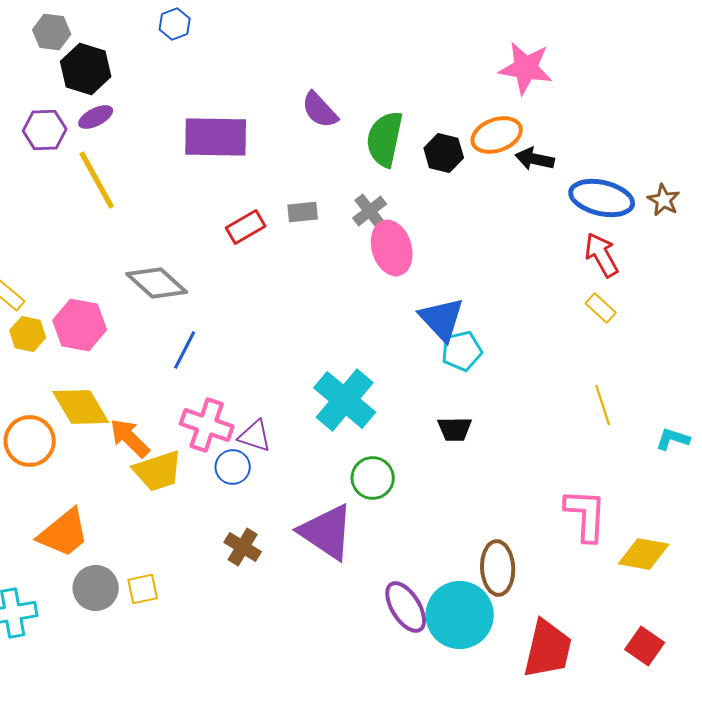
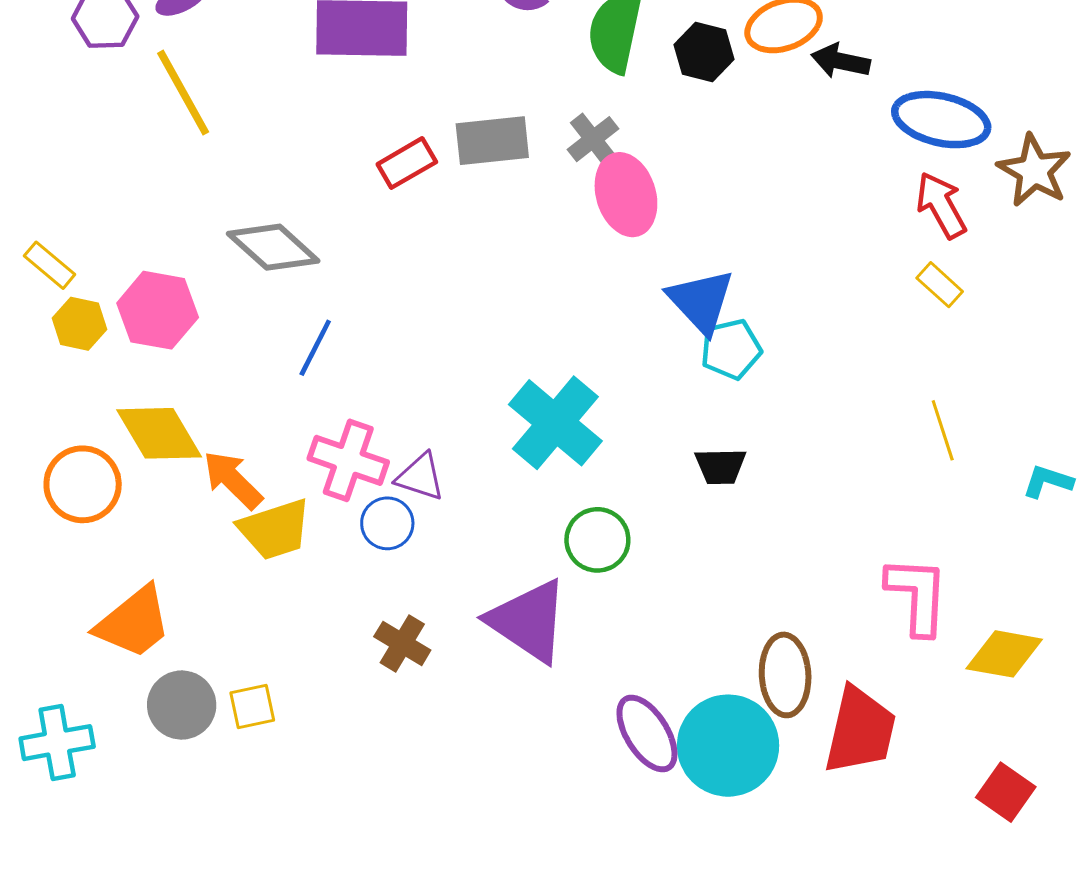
brown star: (664, 200) -> (1034, 171), moved, size x1.5
gray rectangle: (303, 212) -> (492, 141), size x1.6
red trapezoid: (548, 649) -> (860, 731), moved

